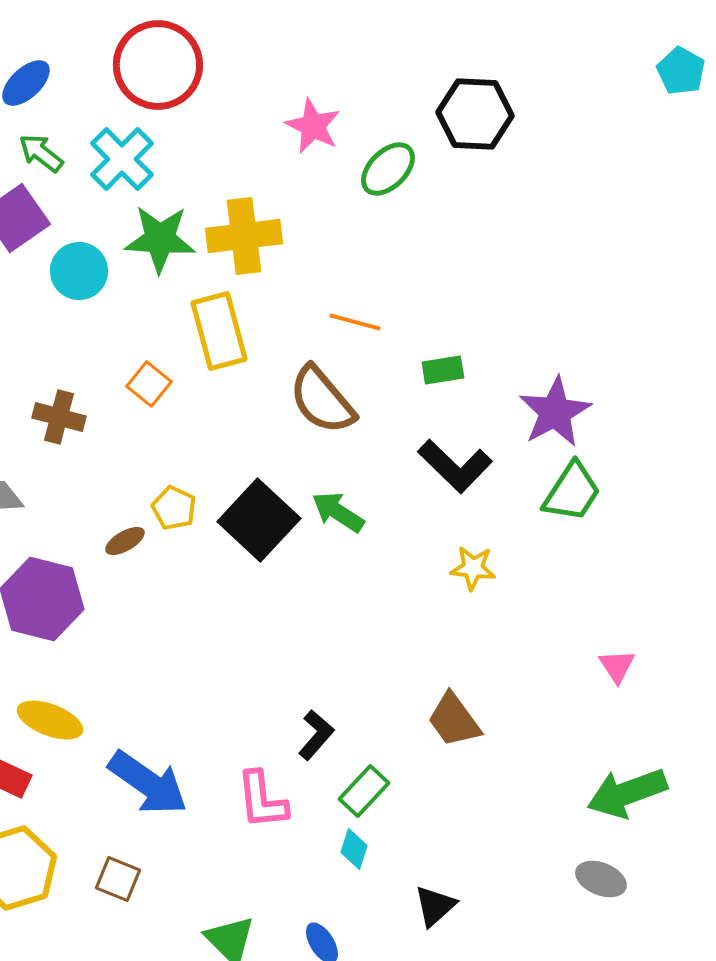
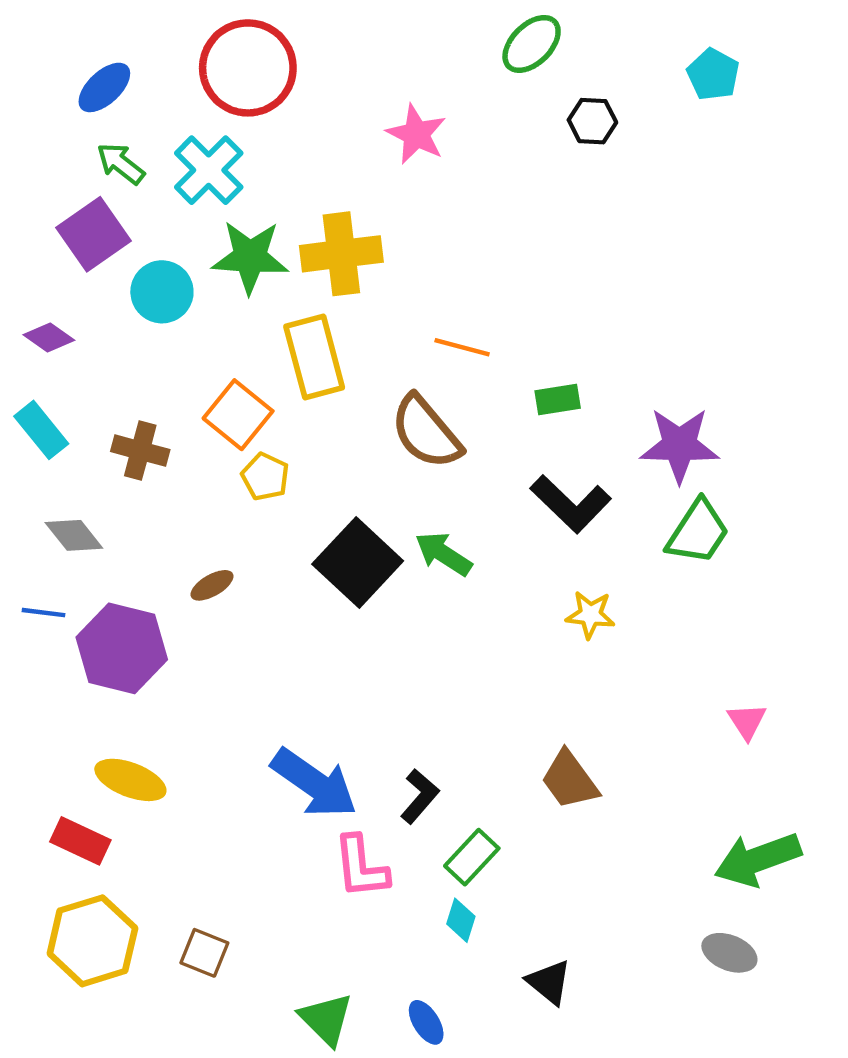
cyan pentagon: (681, 71) -> (713, 74), moved
black hexagon: (475, 114) -> (592, 121), size x0.6
green ellipse: (388, 169) -> (532, 44), moved
orange square: (149, 384) -> (238, 415), size x1.4
purple star: (555, 412) -> (679, 445), turned 30
yellow pentagon: (174, 508) -> (265, 477), moved
blue arrow: (148, 783) -> (314, 783), moved
black triangle: (435, 906) -> (549, 982), turned -39

